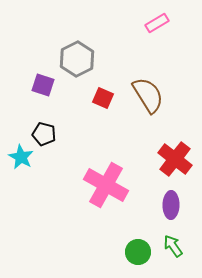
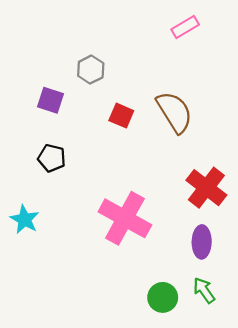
gray hexagon: (77, 59) -> (91, 70), size x0.7
cyan star: (21, 157) -> (25, 219), moved

